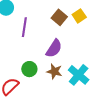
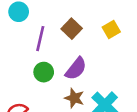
brown square: (59, 17) -> (72, 29), moved
green circle: (29, 69) -> (44, 72), moved

